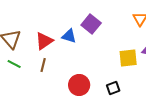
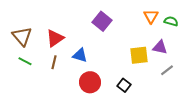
blue triangle: (69, 36) -> (80, 55), moved
black square: (113, 88) -> (124, 85), turned -32

